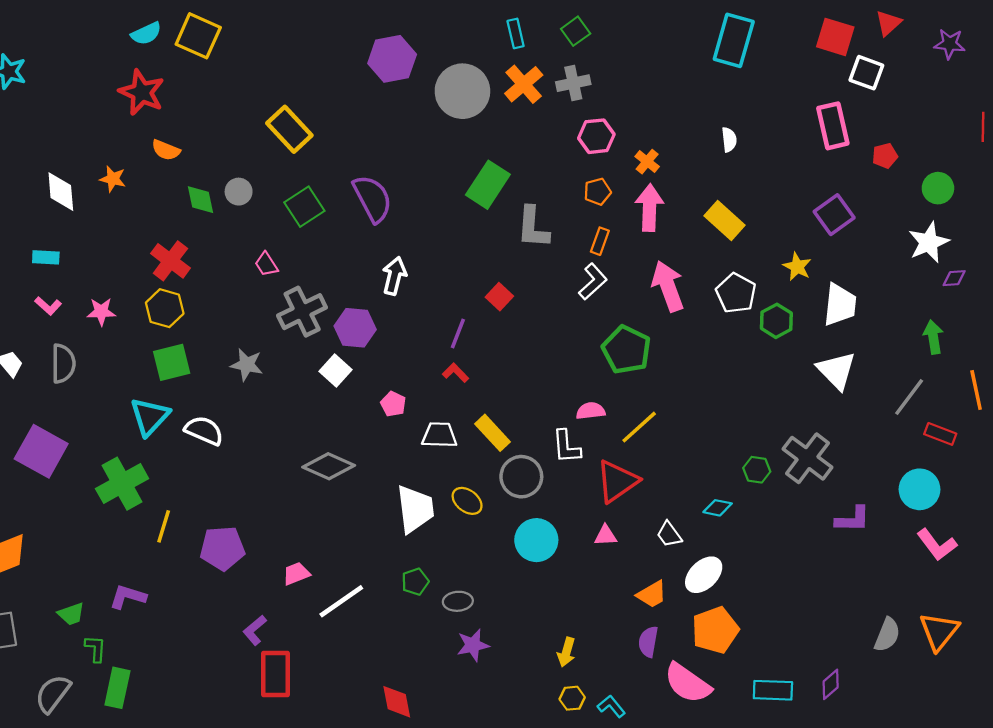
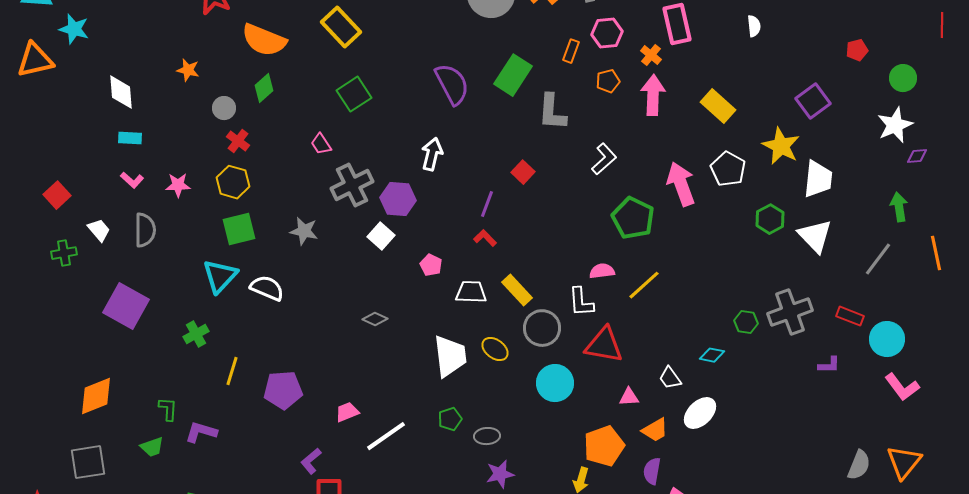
pink rectangle: (833, 126) -> (677, 24), moved
white semicircle: (729, 140) -> (754, 26), moved
orange semicircle: (166, 150) -> (264, 40), moved, size x1.8
white diamond: (61, 192) -> (121, 92), moved
gray circle: (239, 192) -> (224, 108), moved
purple semicircle: (372, 199) -> (452, 84), moved
green diamond: (200, 200) -> (264, 88), turned 60
orange rectangle: (600, 241) -> (571, 51), moved
red cross: (170, 261) -> (238, 141), size x0.7
yellow star: (797, 267) -> (781, 146), size x1.5
pink arrow: (668, 286) -> (681, 184), moved
green hexagon: (776, 321) -> (770, 219), moved
red rectangle: (940, 434) -> (850, 316), moved
gray cross: (808, 458) -> (790, 312), turned 33
gray diamond: (329, 466) -> (375, 319), size x0.6
red triangle: (617, 481) -> (604, 345), moved, turned 45
green cross: (122, 484) -> (196, 334), size x0.6
purple L-shape: (853, 519) -> (829, 365), size x0.7
pink triangle: (606, 535) -> (629, 397), moved
orange pentagon: (715, 630) -> (604, 446), moved
green L-shape: (95, 649) -> (168, 409), moved

